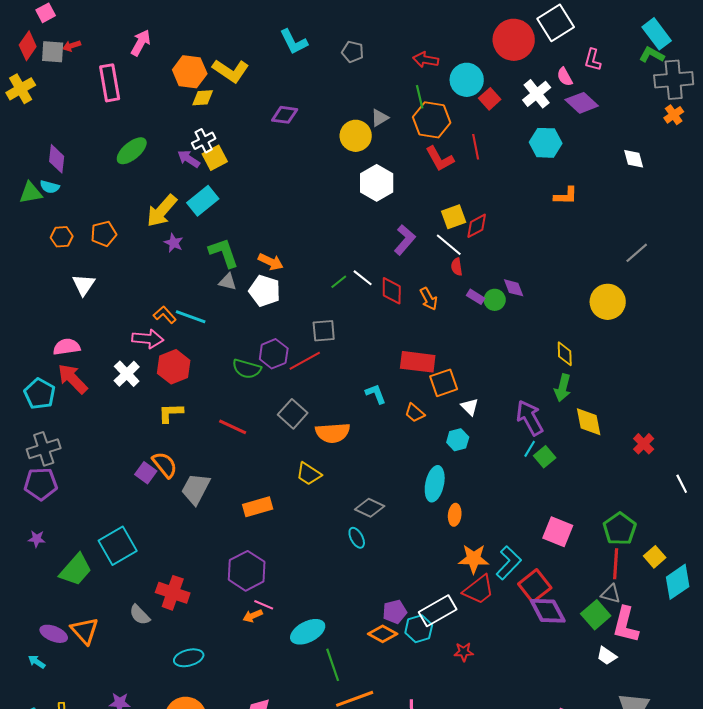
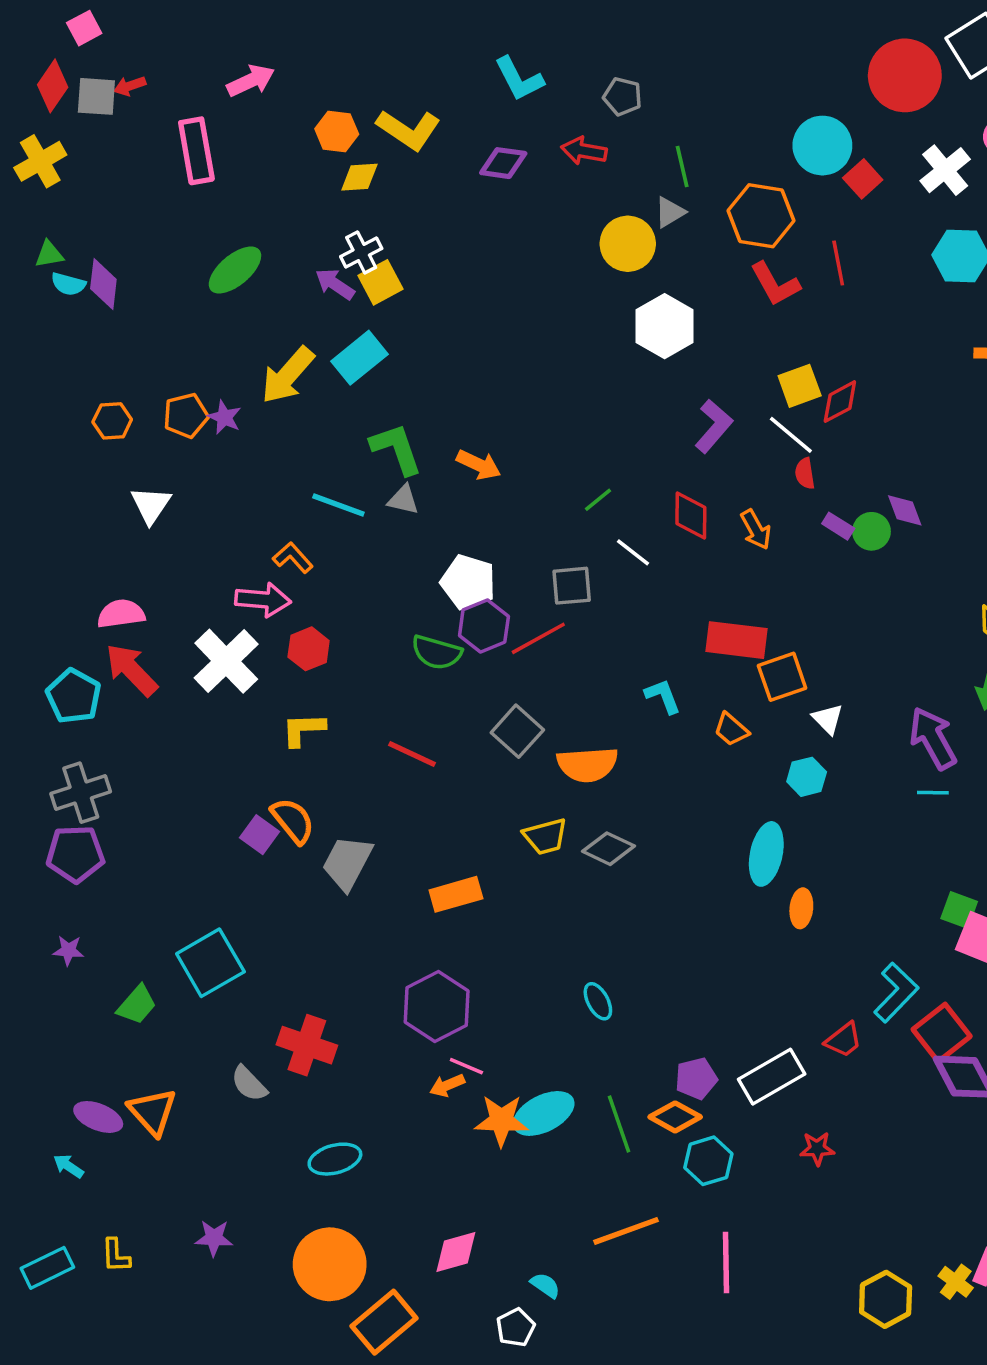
pink arrow: (141, 43) -> (251, 81), turned 36
red arrow: (426, 60) -> (584, 151), moved
orange hexagon: (190, 72) -> (337, 132), size x0.7
green line: (420, 97) -> (682, 167), moved
purple diamond: (285, 115) -> (503, 163), moved
cyan semicircle: (50, 187) -> (68, 284), moved
green triangle: (31, 193) -> (49, 254), moved, size x0.7
purple star: (174, 243) -> (224, 417), moved
white line: (363, 278) -> (633, 552), moved
white pentagon: (265, 291) -> (468, 582), moved
cyan line: (191, 317) -> (338, 505), moved
red hexagon: (174, 367) -> (309, 649), size x0.7
white cross: (127, 374) -> (226, 661), size x1.4
cyan line: (530, 449) -> (933, 793), turned 60
green square: (545, 457) -> (959, 910), moved, turned -30
yellow trapezoid: (309, 474) -> (545, 836), turned -48
gray diamond: (370, 508) -> (608, 849), moved
cyan ellipse: (357, 538) -> (598, 1001), moved
orange star: (474, 559) -> (501, 1120), moved
green trapezoid: (76, 570) -> (137, 1005), size x0.7
red trapezoid: (479, 590) -> (843, 1040), size x0.7
cyan hexagon: (419, 629) -> (708, 1161), moved
green line: (333, 665) -> (619, 1124), moved

